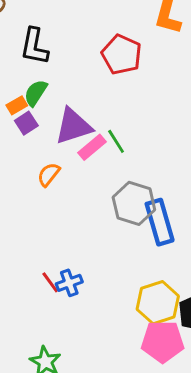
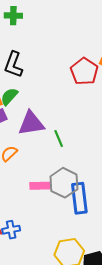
red pentagon: (121, 55) -> (84, 71), moved
pink rectangle: (92, 147) -> (40, 186), moved, turned 30

